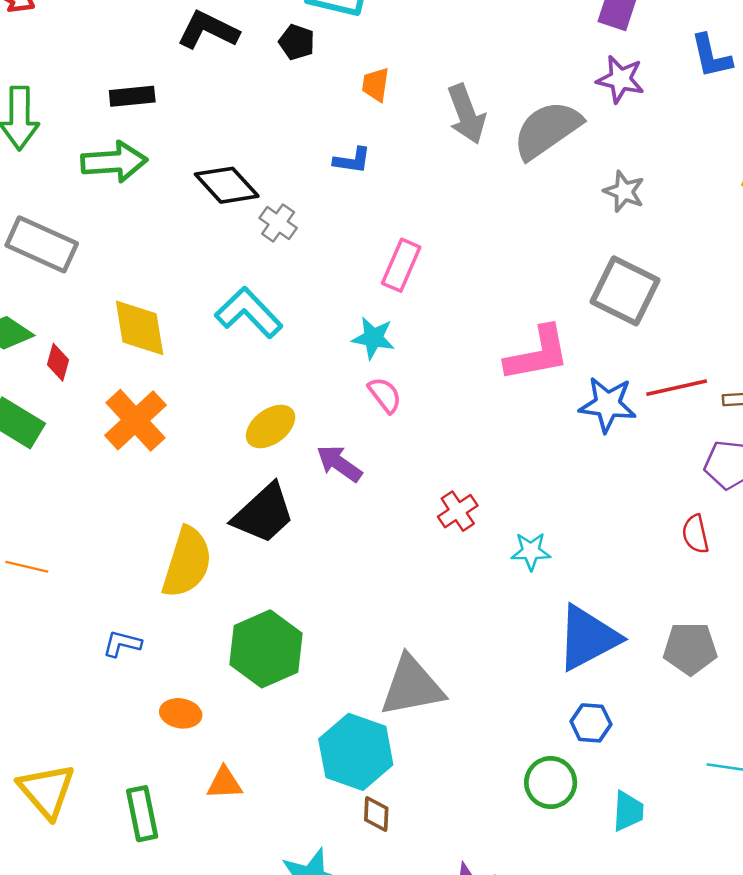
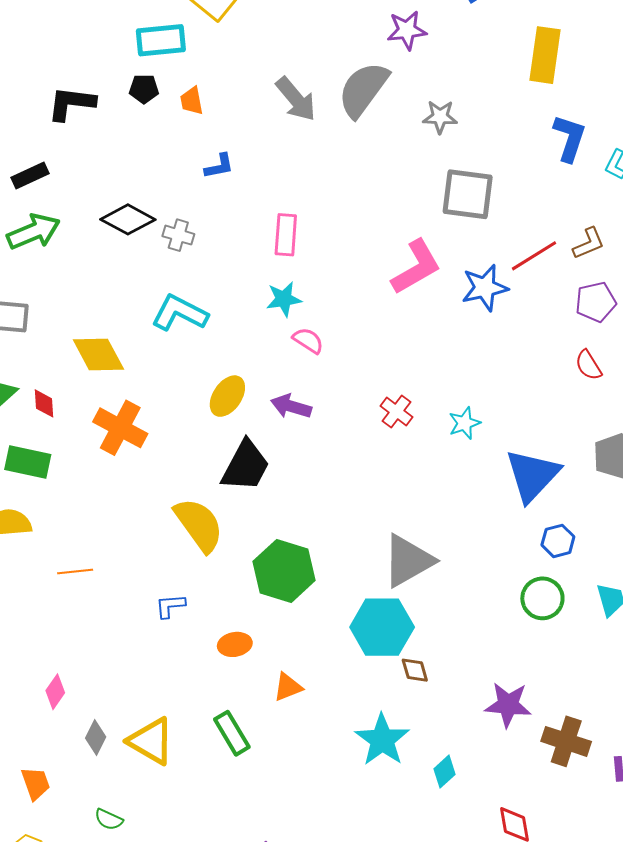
orange trapezoid: (376, 85) -> (192, 101), moved
yellow semicircle: (187, 562) -> (199, 525), turned -34

